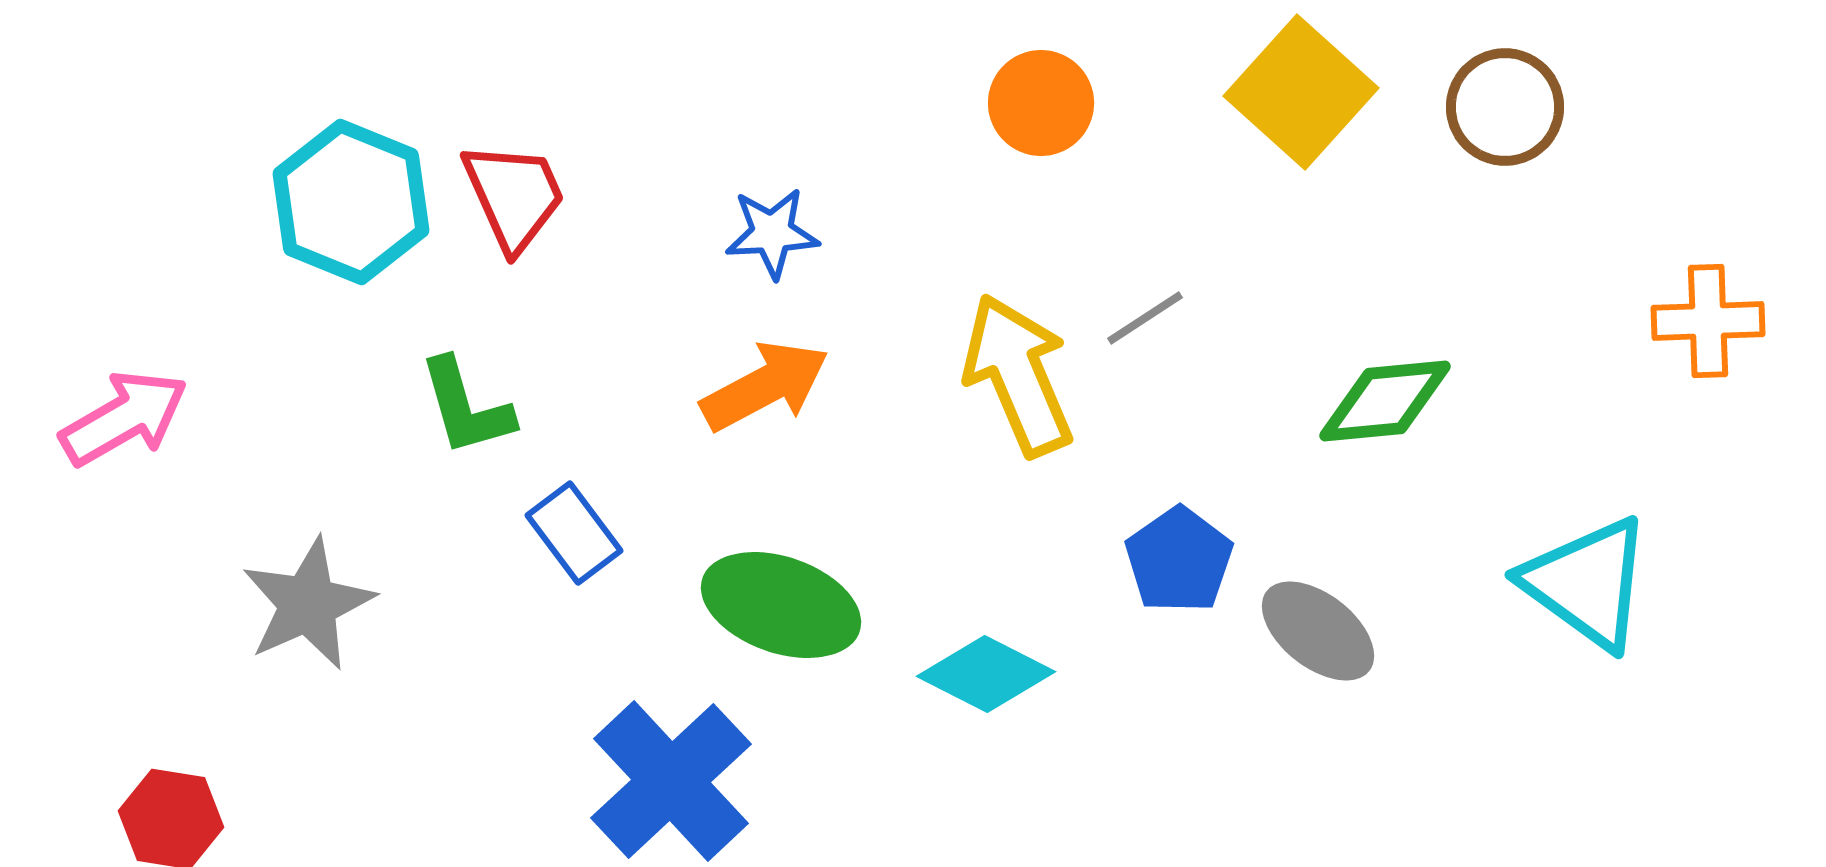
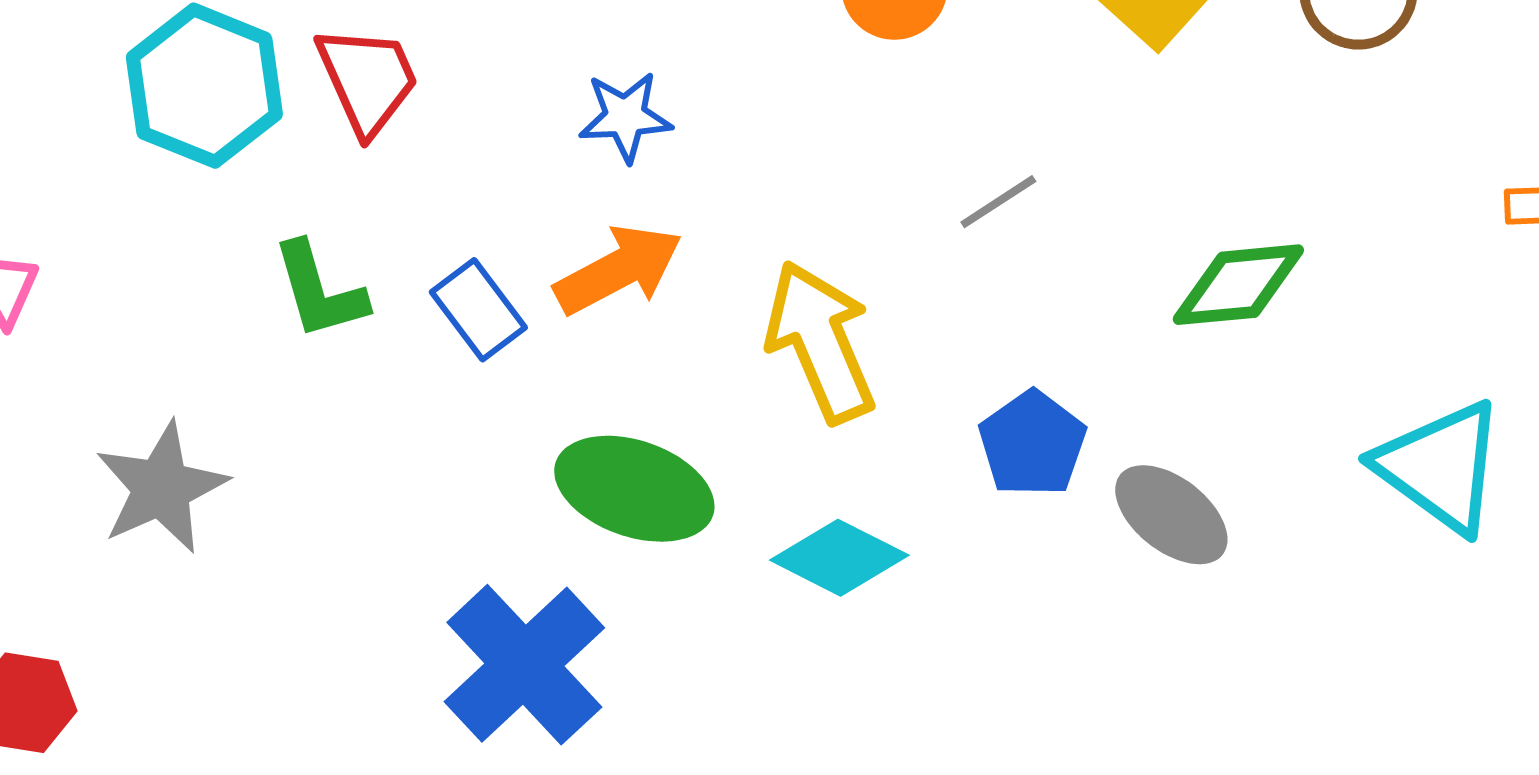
yellow arrow: (1018, 375) -> (820, 342), moved
blue rectangle: (574, 533) -> (478, 310), moved

